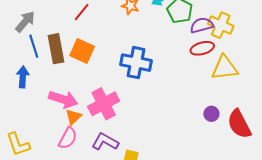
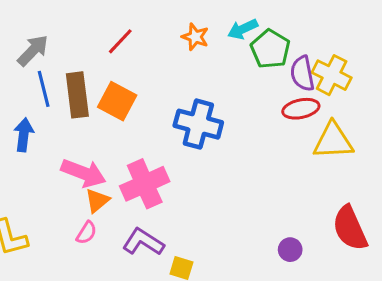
purple semicircle: (202, 25) -> (302, 74), turned -90
purple circle: (211, 114) -> (290, 250), moved
pink semicircle: (68, 138) -> (86, 233), size x0.7

